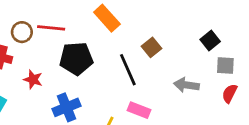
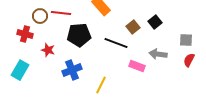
black square: (210, 40) -> (155, 22), moved
black line: (128, 70) -> (116, 43), turned -45
pink rectangle: (139, 110) -> (137, 66), moved

